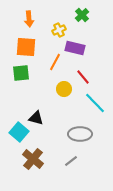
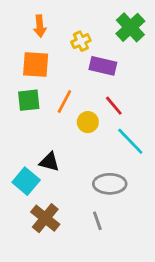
green cross: (82, 15) -> (130, 27), moved, size x1.5
orange line: (55, 62) -> (64, 102), moved
gray line: (71, 161) -> (97, 221), turned -72

